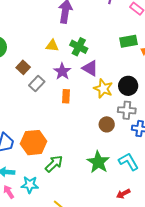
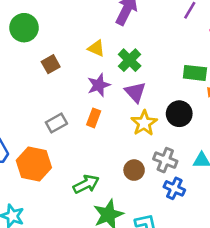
gray rectangle: (37, 83) -> (56, 123), moved
black circle: (128, 86) -> (179, 114), moved
green arrow: (54, 164) -> (86, 184), moved

